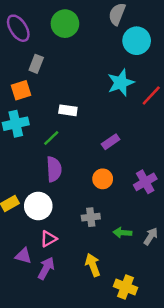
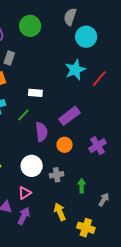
purple rectangle: (111, 142) -> (69, 116), size x1.5
purple semicircle: (54, 169) -> (41, 132), moved
white circle: (38, 206) -> (32, 166), moved
green arrow: (122, 233) -> (82, 186), turned 88
gray arrow: (151, 236) -> (104, 200), moved

